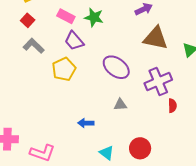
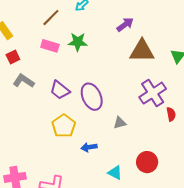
red square: (28, 20) -> (13, 57), turned 32
purple trapezoid: (74, 41) -> (60, 90), moved
purple ellipse: (116, 67) -> (92, 97), moved, turned 40
yellow pentagon: (64, 69) -> (64, 126), moved

